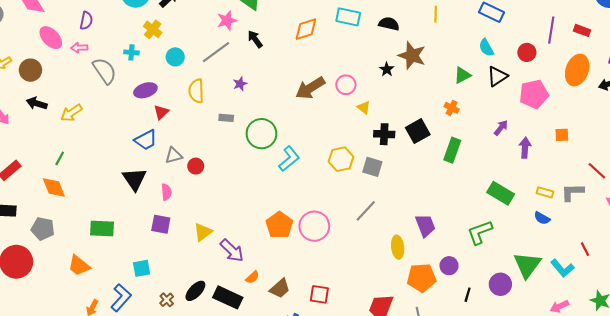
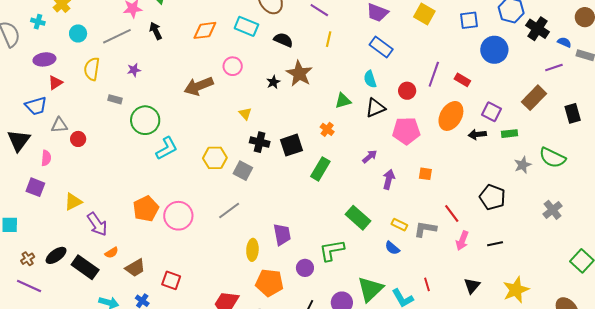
pink circle: (346, 85) -> (233, 66), moved
purple circle: (449, 266) -> (305, 268), moved

